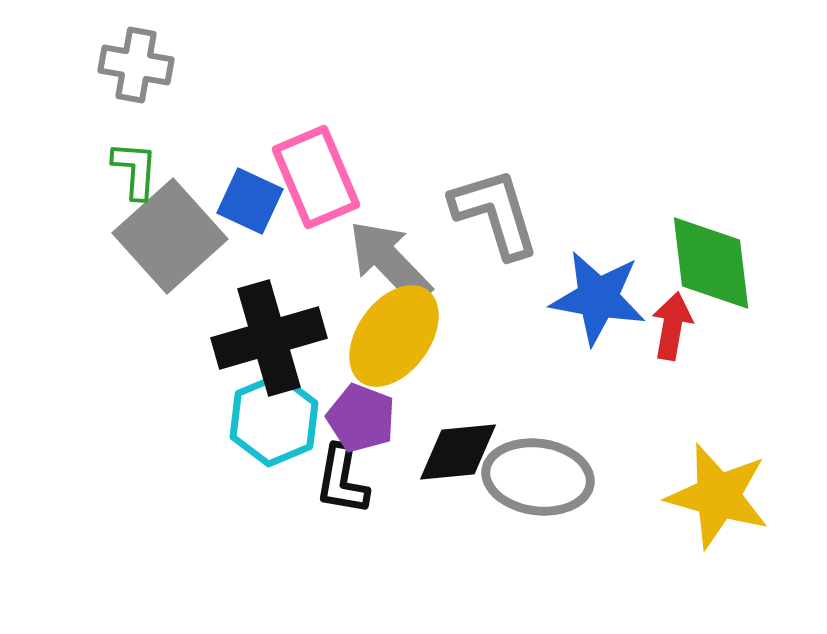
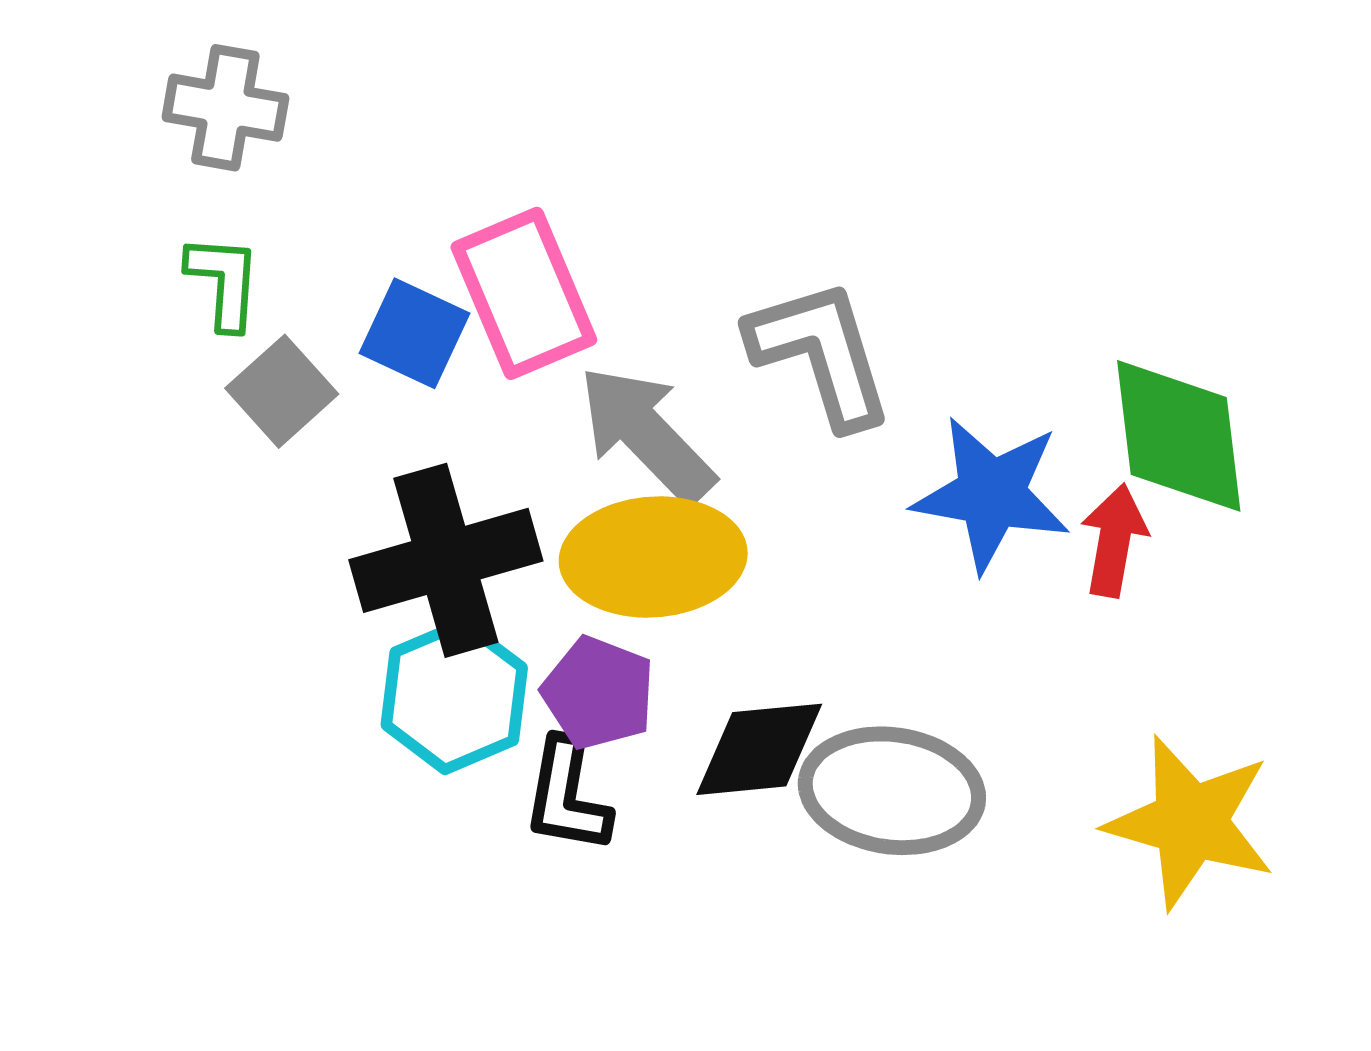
gray square: (170, 236) -> (282, 391), size x0.6
yellow ellipse: (394, 336) -> (653, 557), turned 50

